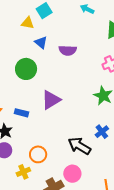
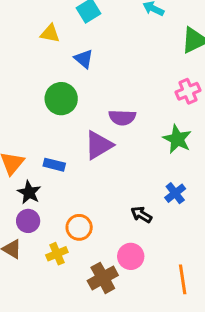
yellow triangle: (28, 23) -> (50, 33), moved
purple semicircle: (68, 50) -> (122, 117), moved
black arrow: (79, 146) -> (141, 215), size x0.6

